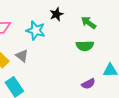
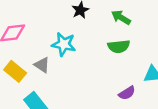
cyan star: (36, 31) -> (64, 44), moved

